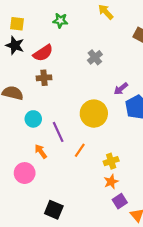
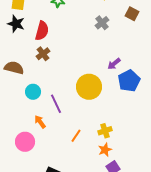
red semicircle: (43, 53) -> (42, 31), turned -42
gray cross: (95, 57) -> (102, 23), moved
brown cross: (44, 78) -> (43, 54), turned -32
orange line: (80, 150) -> (76, 136), moved

